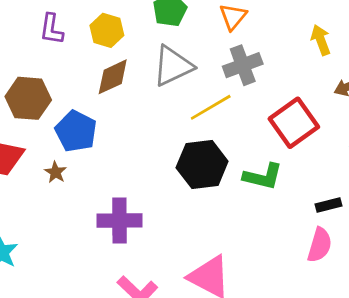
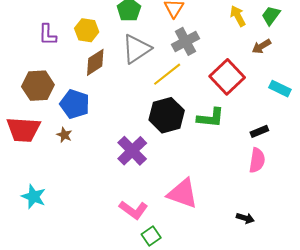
purple cross: (119, 220) -> (132, 151), moved, turned -36

